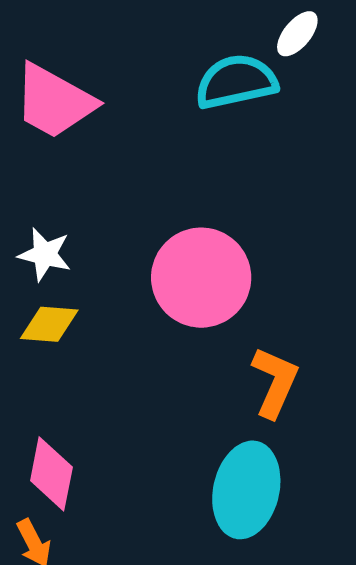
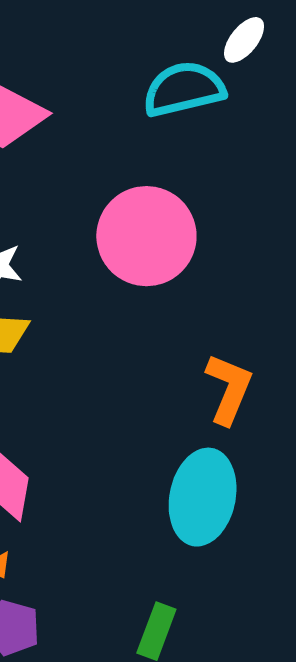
pink circle: (201, 278) -> (146, 236), moved

